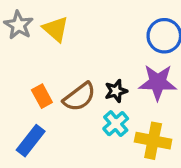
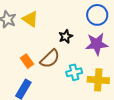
black star: (116, 91) -> (66, 36), moved
cyan cross: (116, 124) -> (74, 72), turned 35

